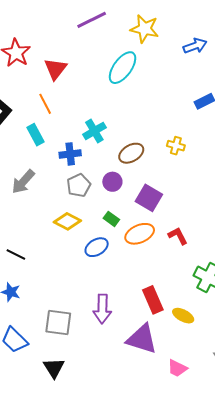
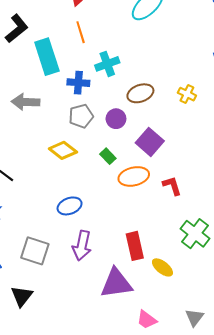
orange line: (45, 104) -> (81, 32), moved
cyan rectangle: (36, 135) -> (47, 57), size x1.6
gray arrow: (23, 182) -> (26, 102), turned 40
blue ellipse: (97, 247) -> (70, 206), moved
purple triangle: (142, 339) -> (116, 283), turned -36

